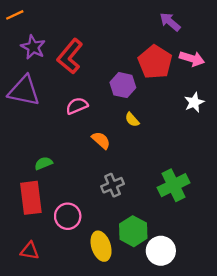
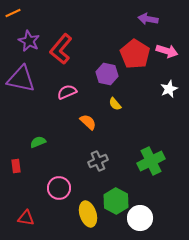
purple arrow: (170, 22) -> (148, 19), turned -30
red rectangle: (31, 198) -> (16, 166), moved, size x0.5

